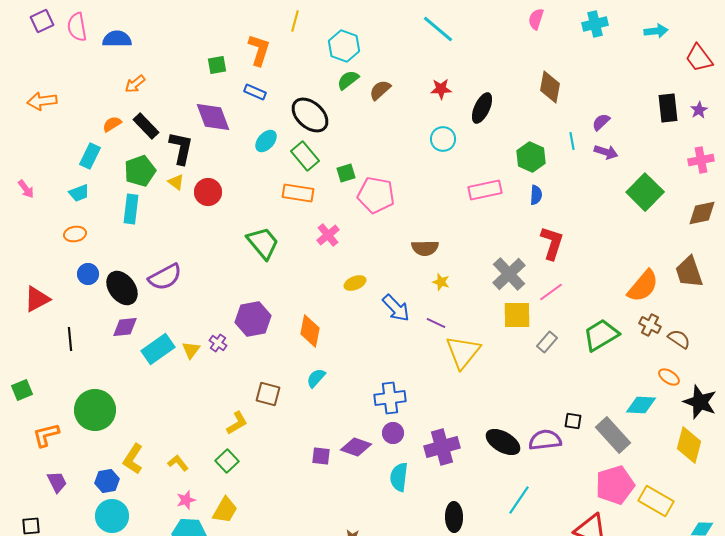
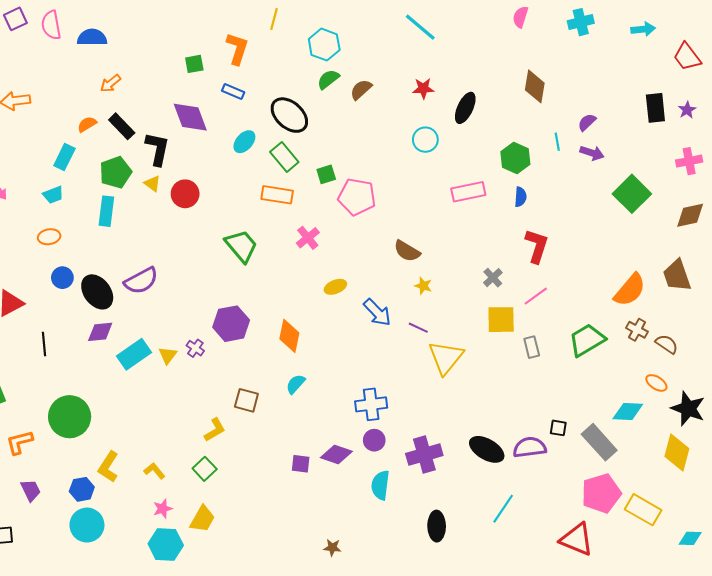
brown semicircle: (425, 248) -> (407, 251), turned 32
gray cross: (509, 274) -> (493, 278), size x0.6
gray rectangle: (547, 342) -> (532, 347), turned -55

